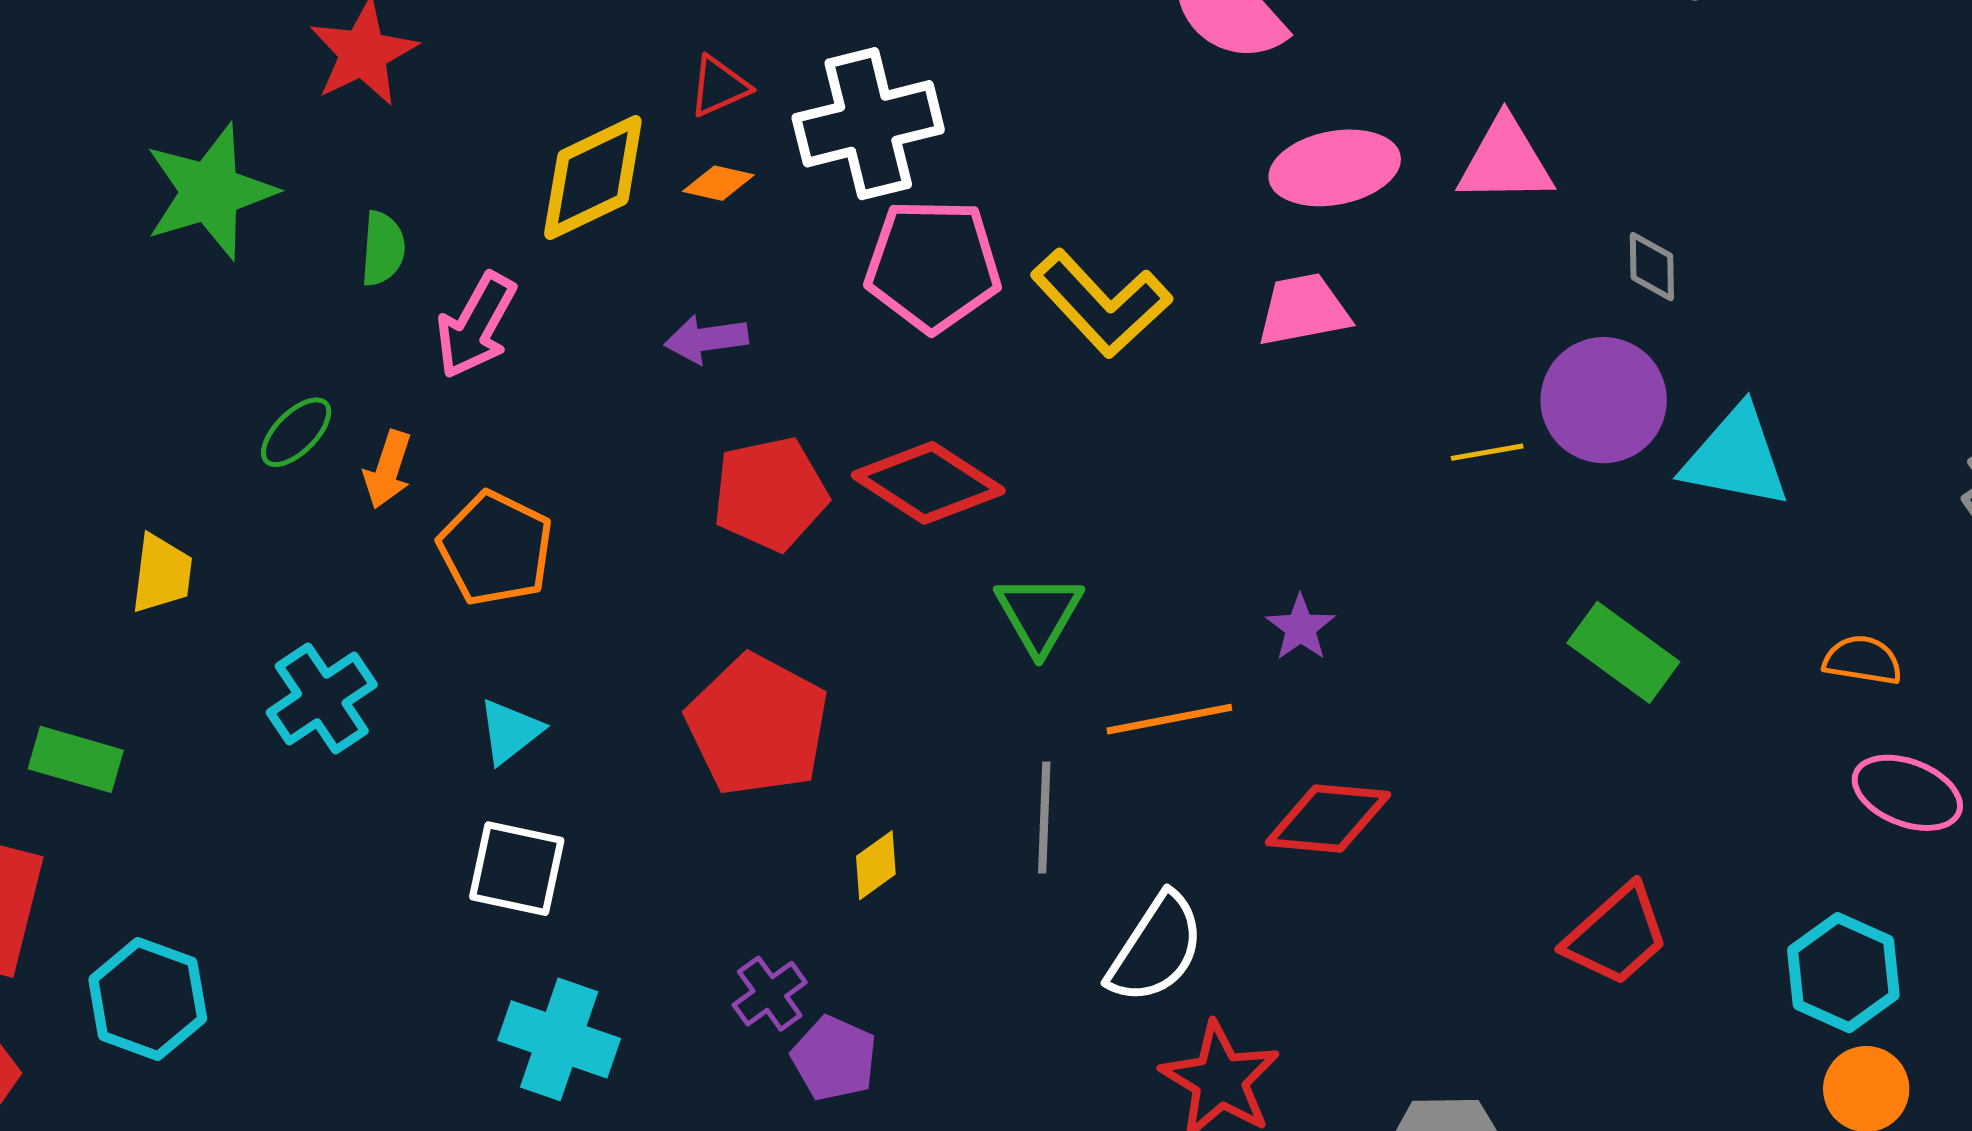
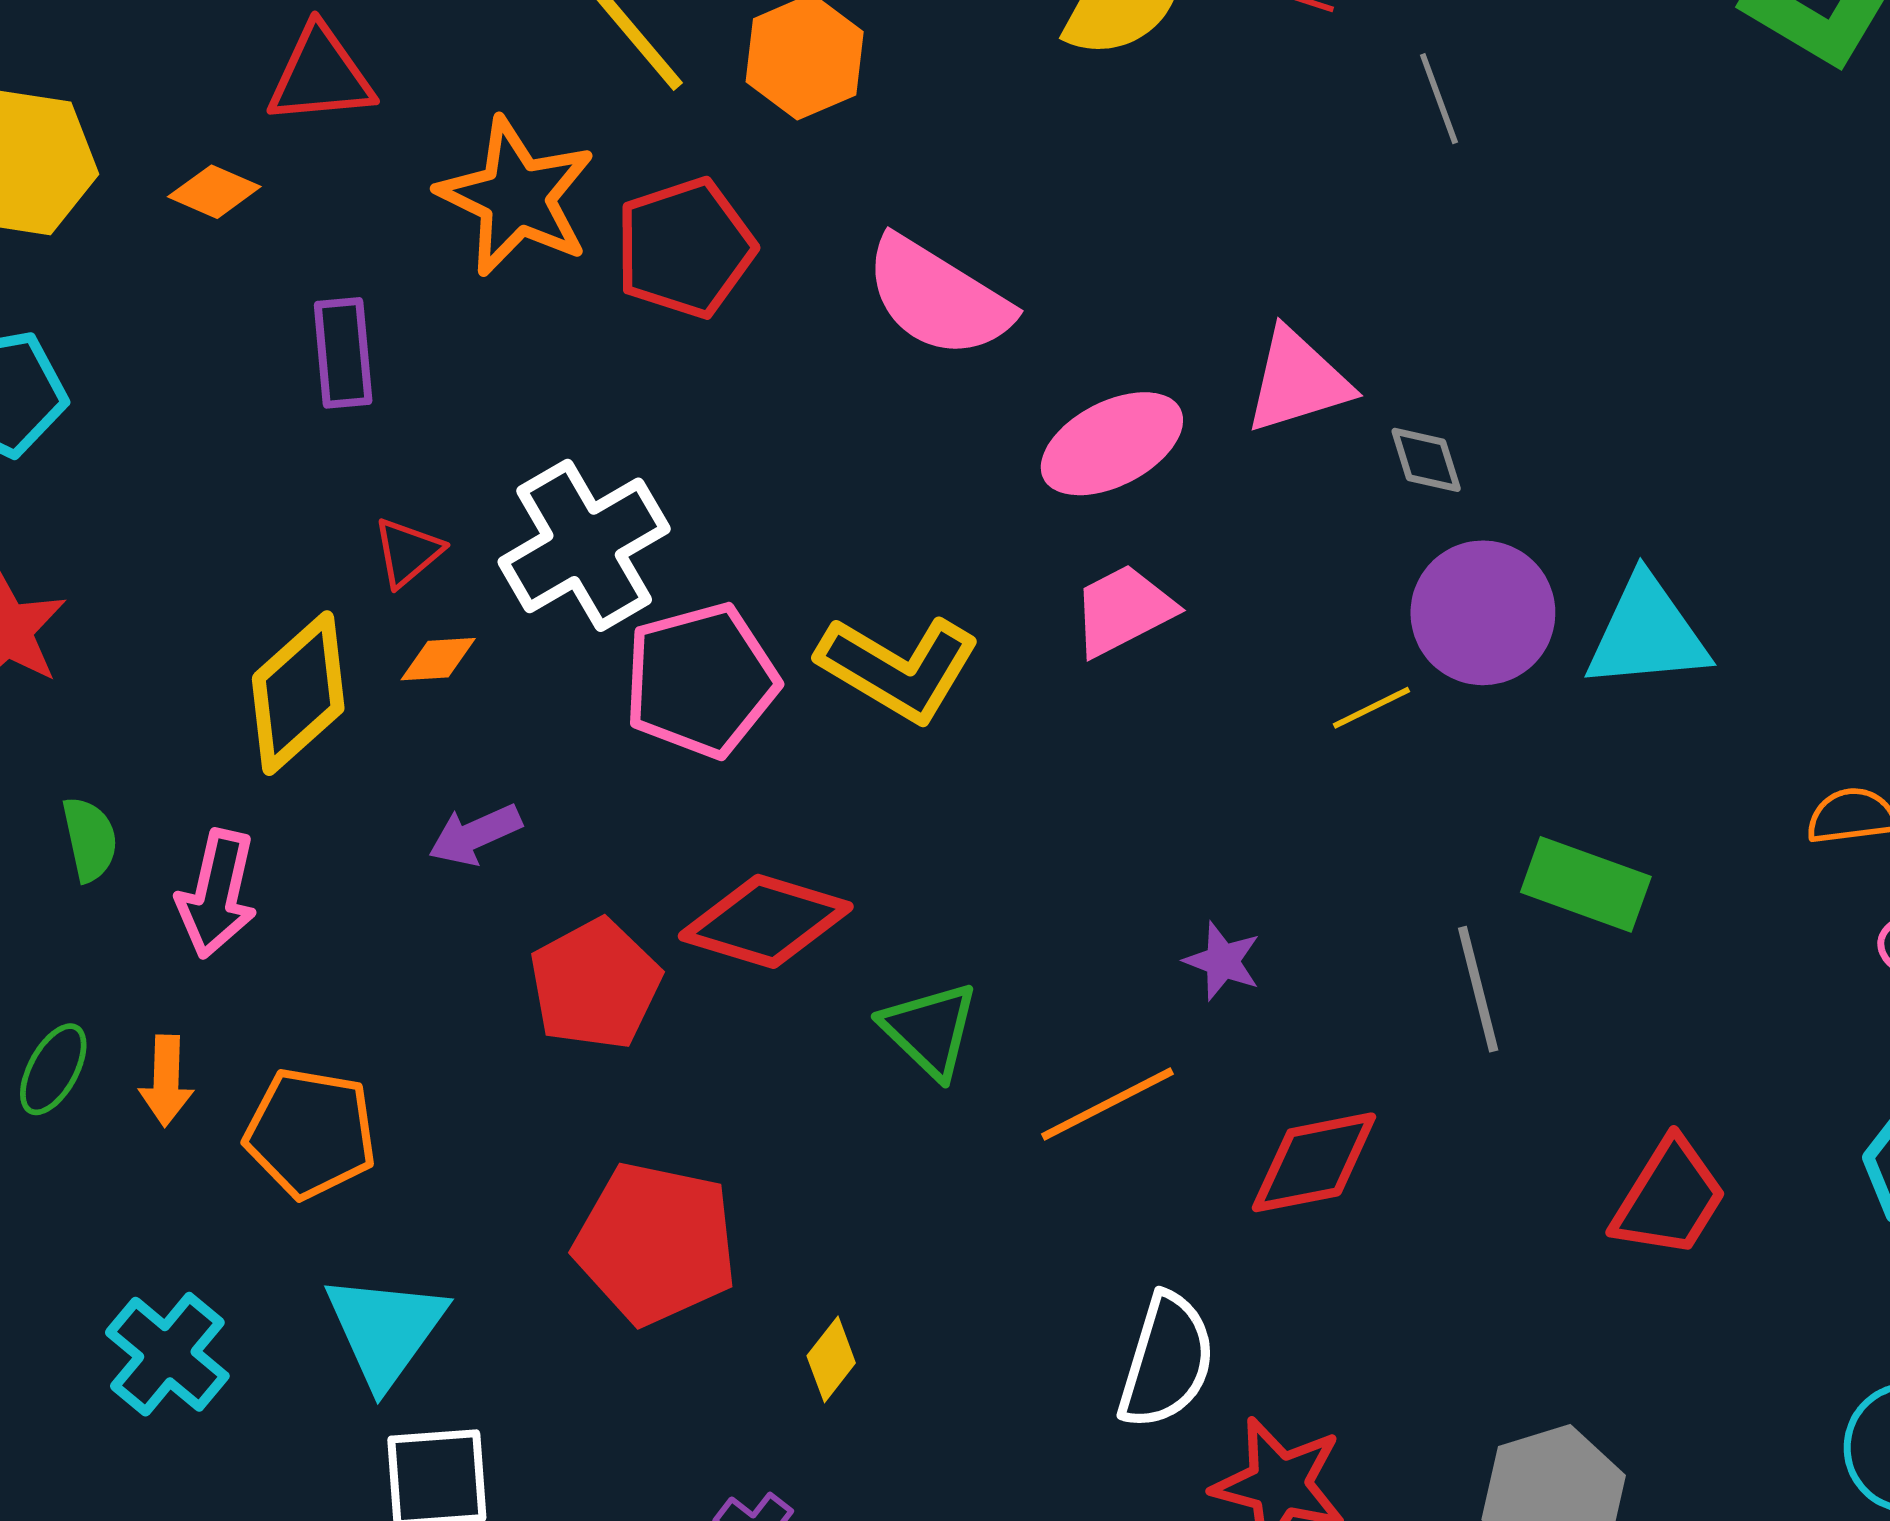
gray diamond: (1652, 267) -> (1426, 460), moved
cyan triangle: (510, 731) -> (385, 1330), size x1.6
gray line: (1044, 817) -> (1478, 989), moved

